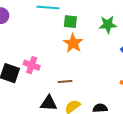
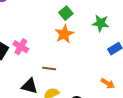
green square: (70, 22) -> (66, 13), turned 32

